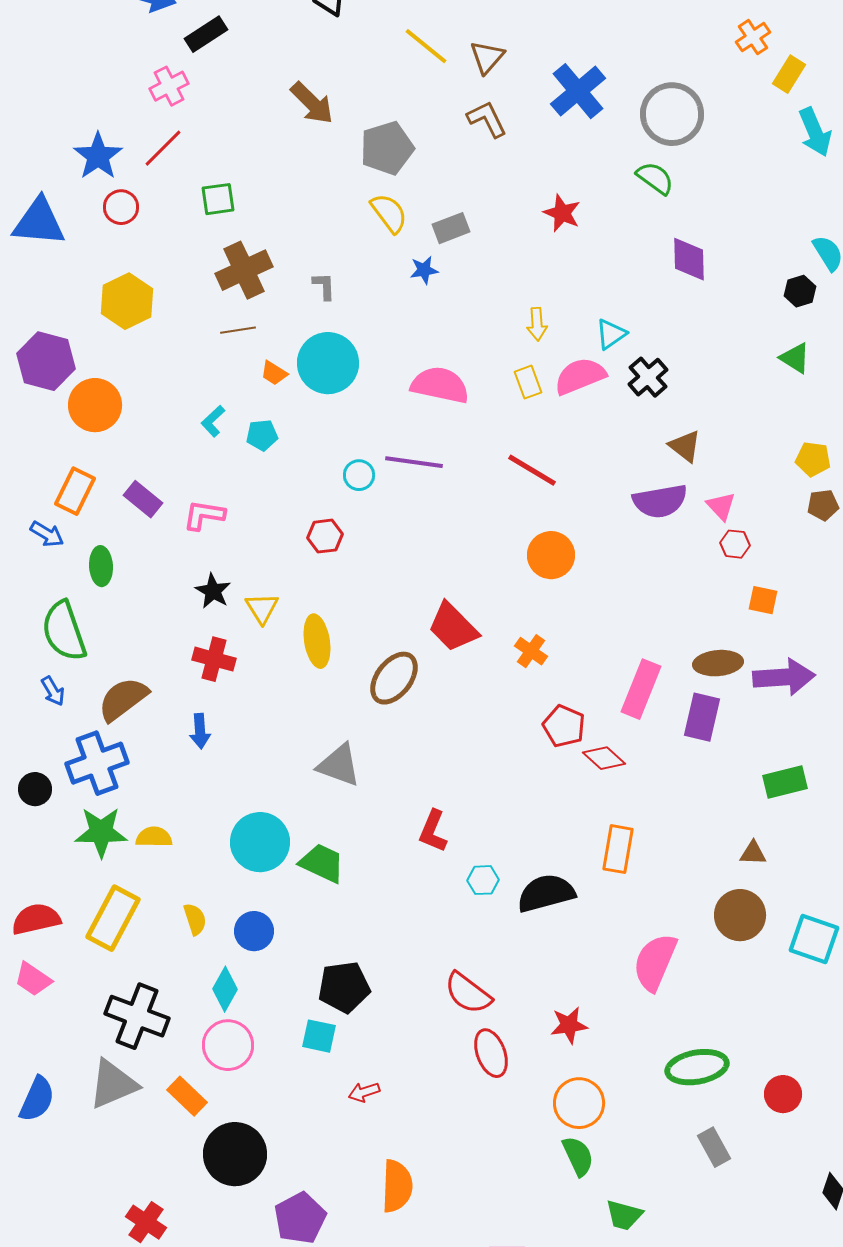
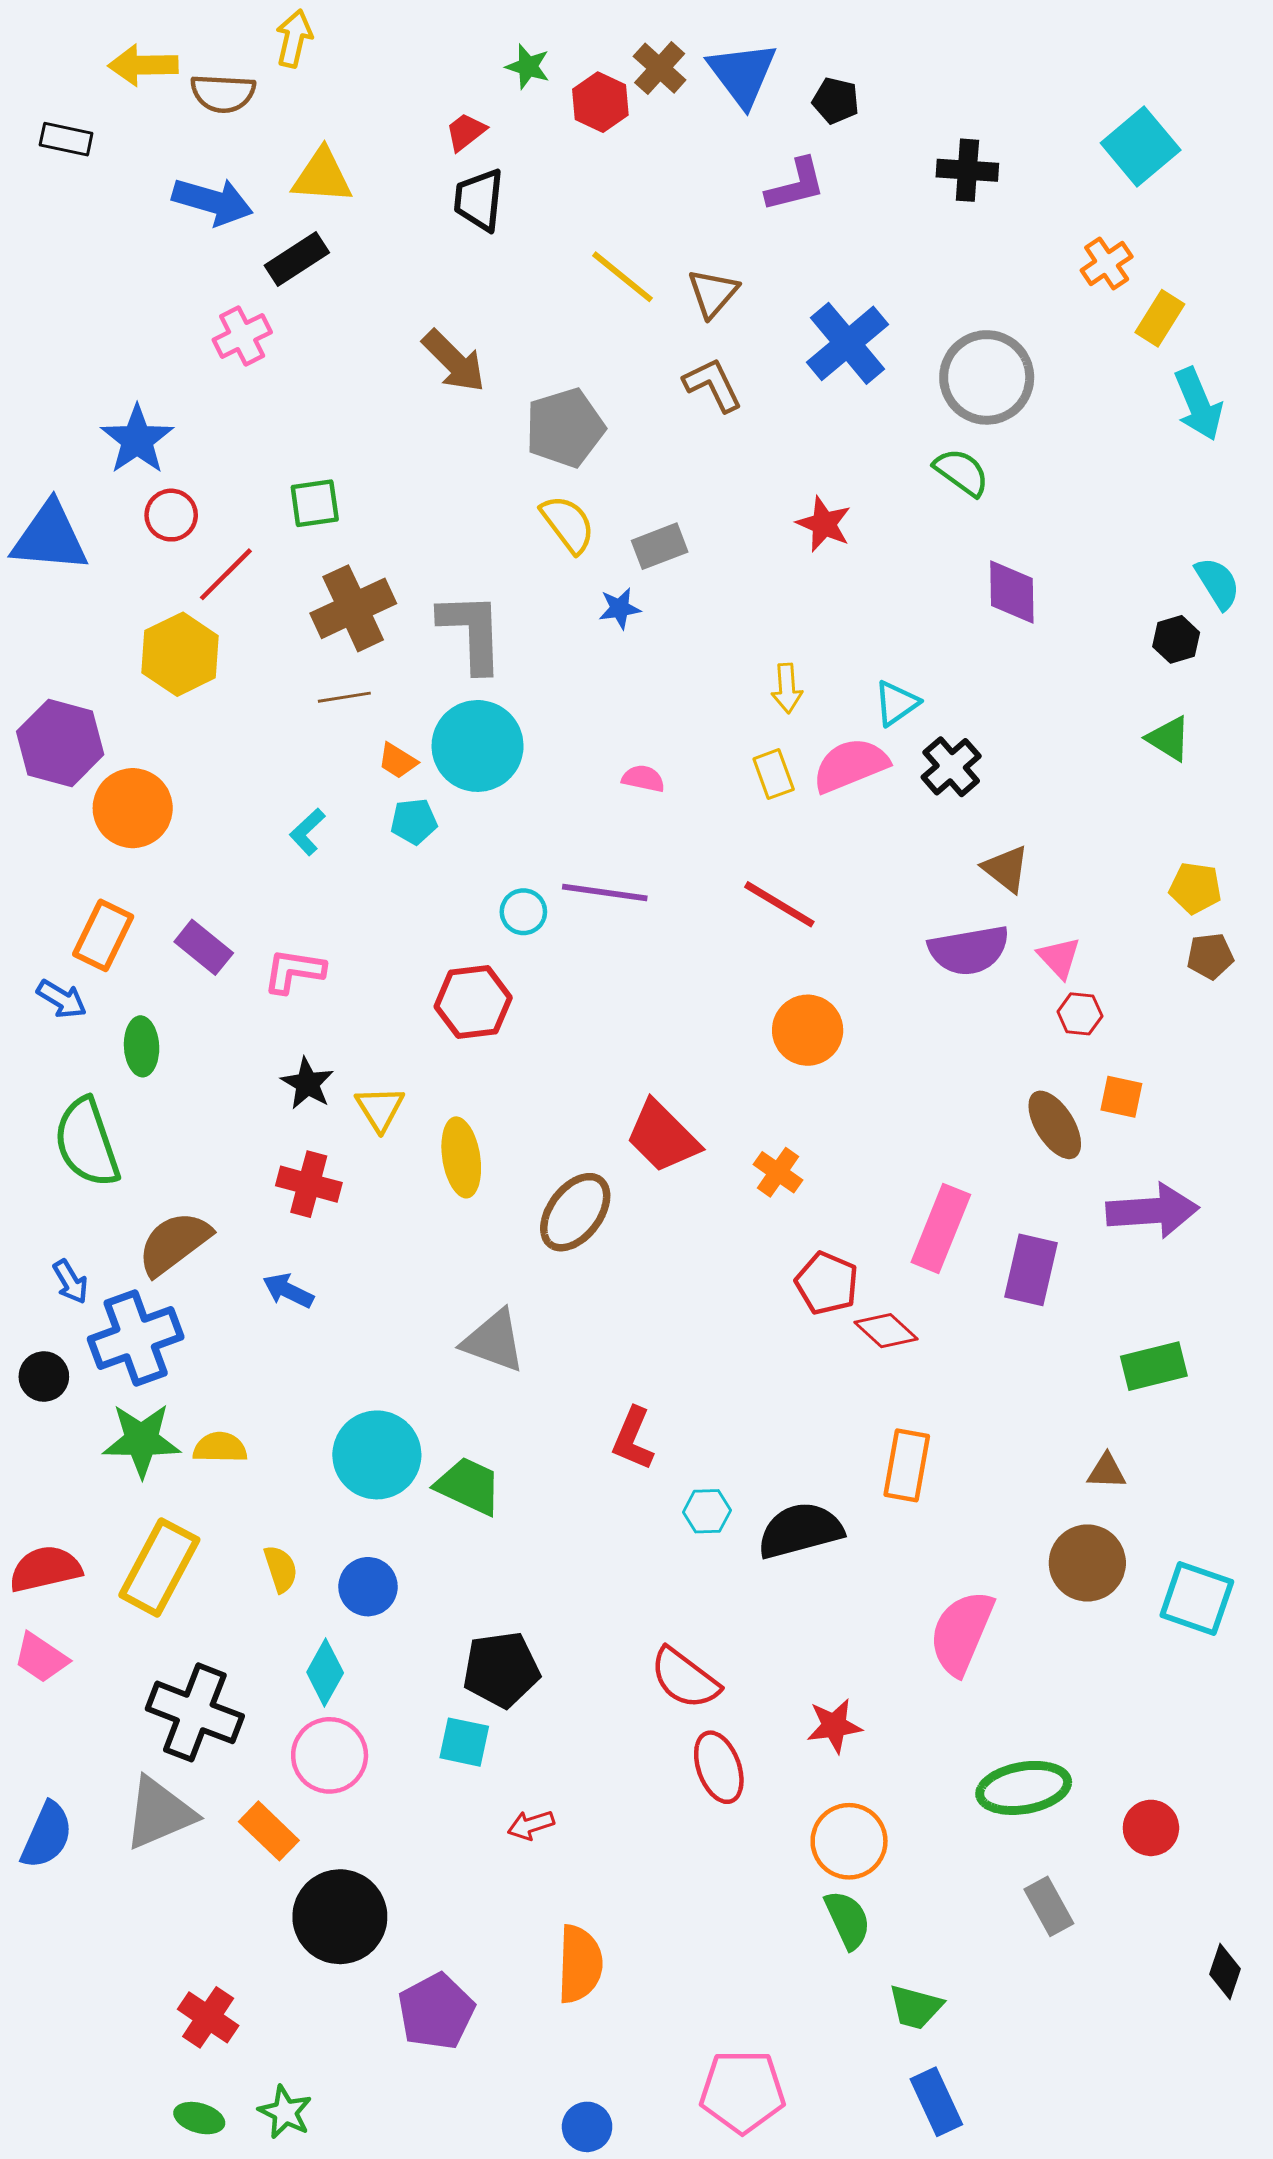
red line: (163, 148) -> (226, 574), moved
gray L-shape: (324, 286) -> (472, 632), size x2.0
pink semicircle: (440, 385) -> (643, 779), size x0.5
cyan pentagon: (262, 435) -> (414, 821), moved
red hexagon: (325, 536) -> (473, 1002), size x1.4
brown ellipse: (718, 663) -> (1055, 1125), moved, turned 63
blue arrow: (53, 691) -> (70, 1282), moved
blue arrow: (200, 731) -> (288, 1291), turned 120

